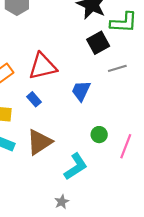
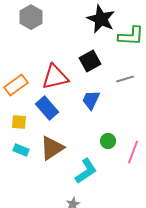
black square: (98, 43) -> (90, 61), moved
blue rectangle: (34, 99) -> (47, 108), size x1.6

